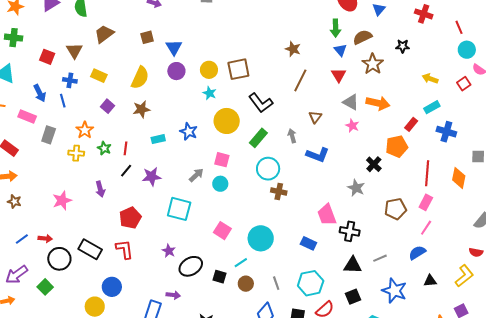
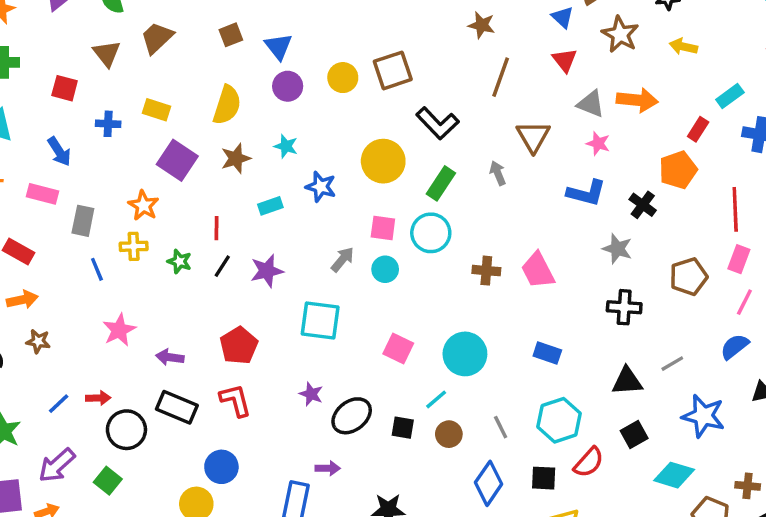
brown triangle: (74, 51) -> (107, 53), moved
yellow arrow: (430, 79) -> (683, 47), moved
cyan star: (210, 93) -> (286, 146), moved
blue line: (63, 101) -> (97, 269), moved
purple square: (107, 106) -> (177, 160), size x1.6
brown triangle: (315, 117) -> (533, 136), size x1.5
green star: (104, 148) -> (179, 261), moved
blue L-shape: (318, 155) -> (586, 193), moved
cyan circle: (268, 169) -> (431, 233), moved
purple arrow: (100, 189) -> (170, 357), moved, turned 119
pink trapezoid: (327, 215) -> (538, 270), moved
black cross: (350, 231) -> (624, 307), moved

